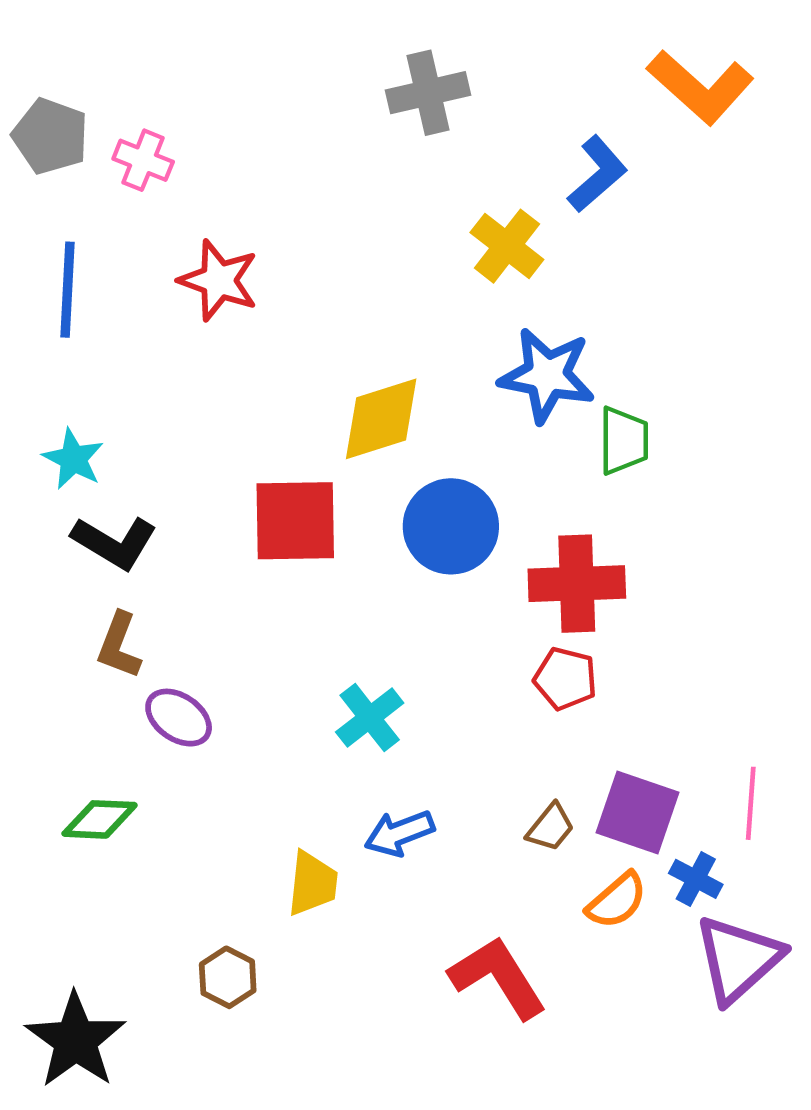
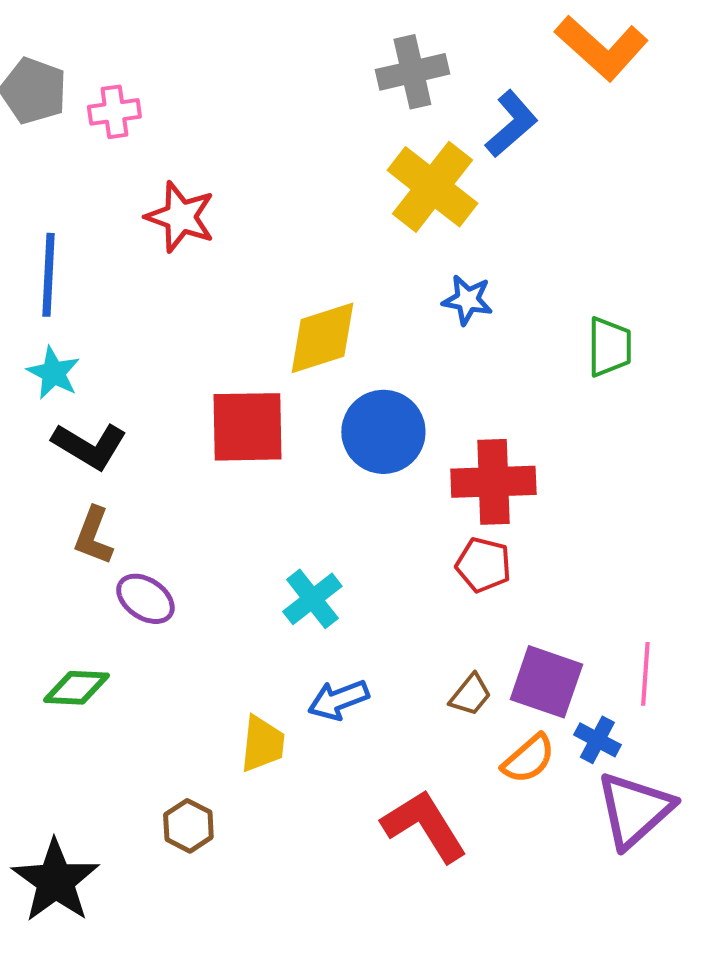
gray cross: (428, 93) -> (412, 72), moved
pink cross: (143, 160) -> (114, 112), turned -30
yellow cross: (507, 246) -> (432, 187), size x1.4
blue line: (68, 290) -> (48, 275), moved
blue star: (547, 375) -> (467, 300), size x0.6
green trapezoid: (624, 441) -> (609, 347), moved

